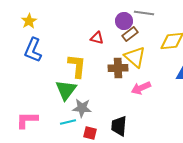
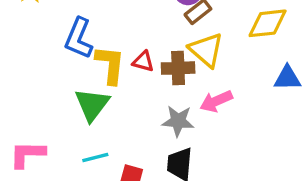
red triangle: (97, 38) -> (143, 61), moved
blue L-shape: (33, 50) -> (79, 38), moved
gray star: (82, 108) -> (178, 121), moved

